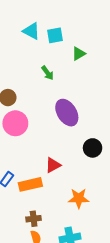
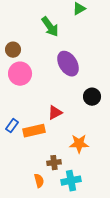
green arrow: (48, 73) -> (50, 27), size x1.5
brown cross: (34, 219) -> (54, 163), moved

